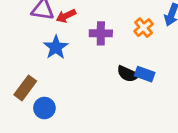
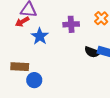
red arrow: (66, 16) -> (22, 22), moved
brown rectangle: (25, 88) -> (20, 67), turned 60

